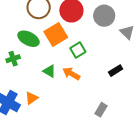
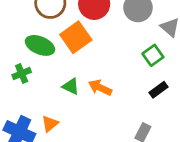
green square: (78, 50) -> (153, 55), moved
black rectangle: (116, 71) -> (158, 90), moved

